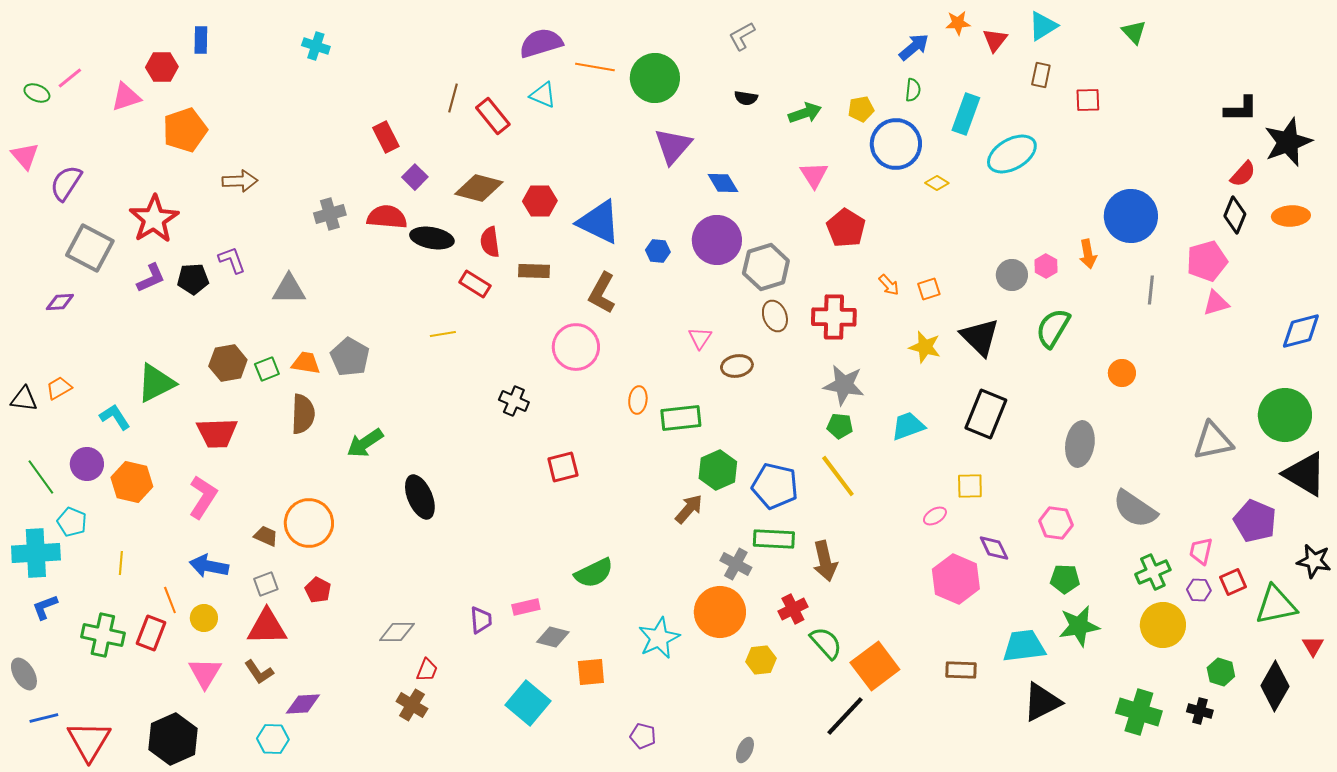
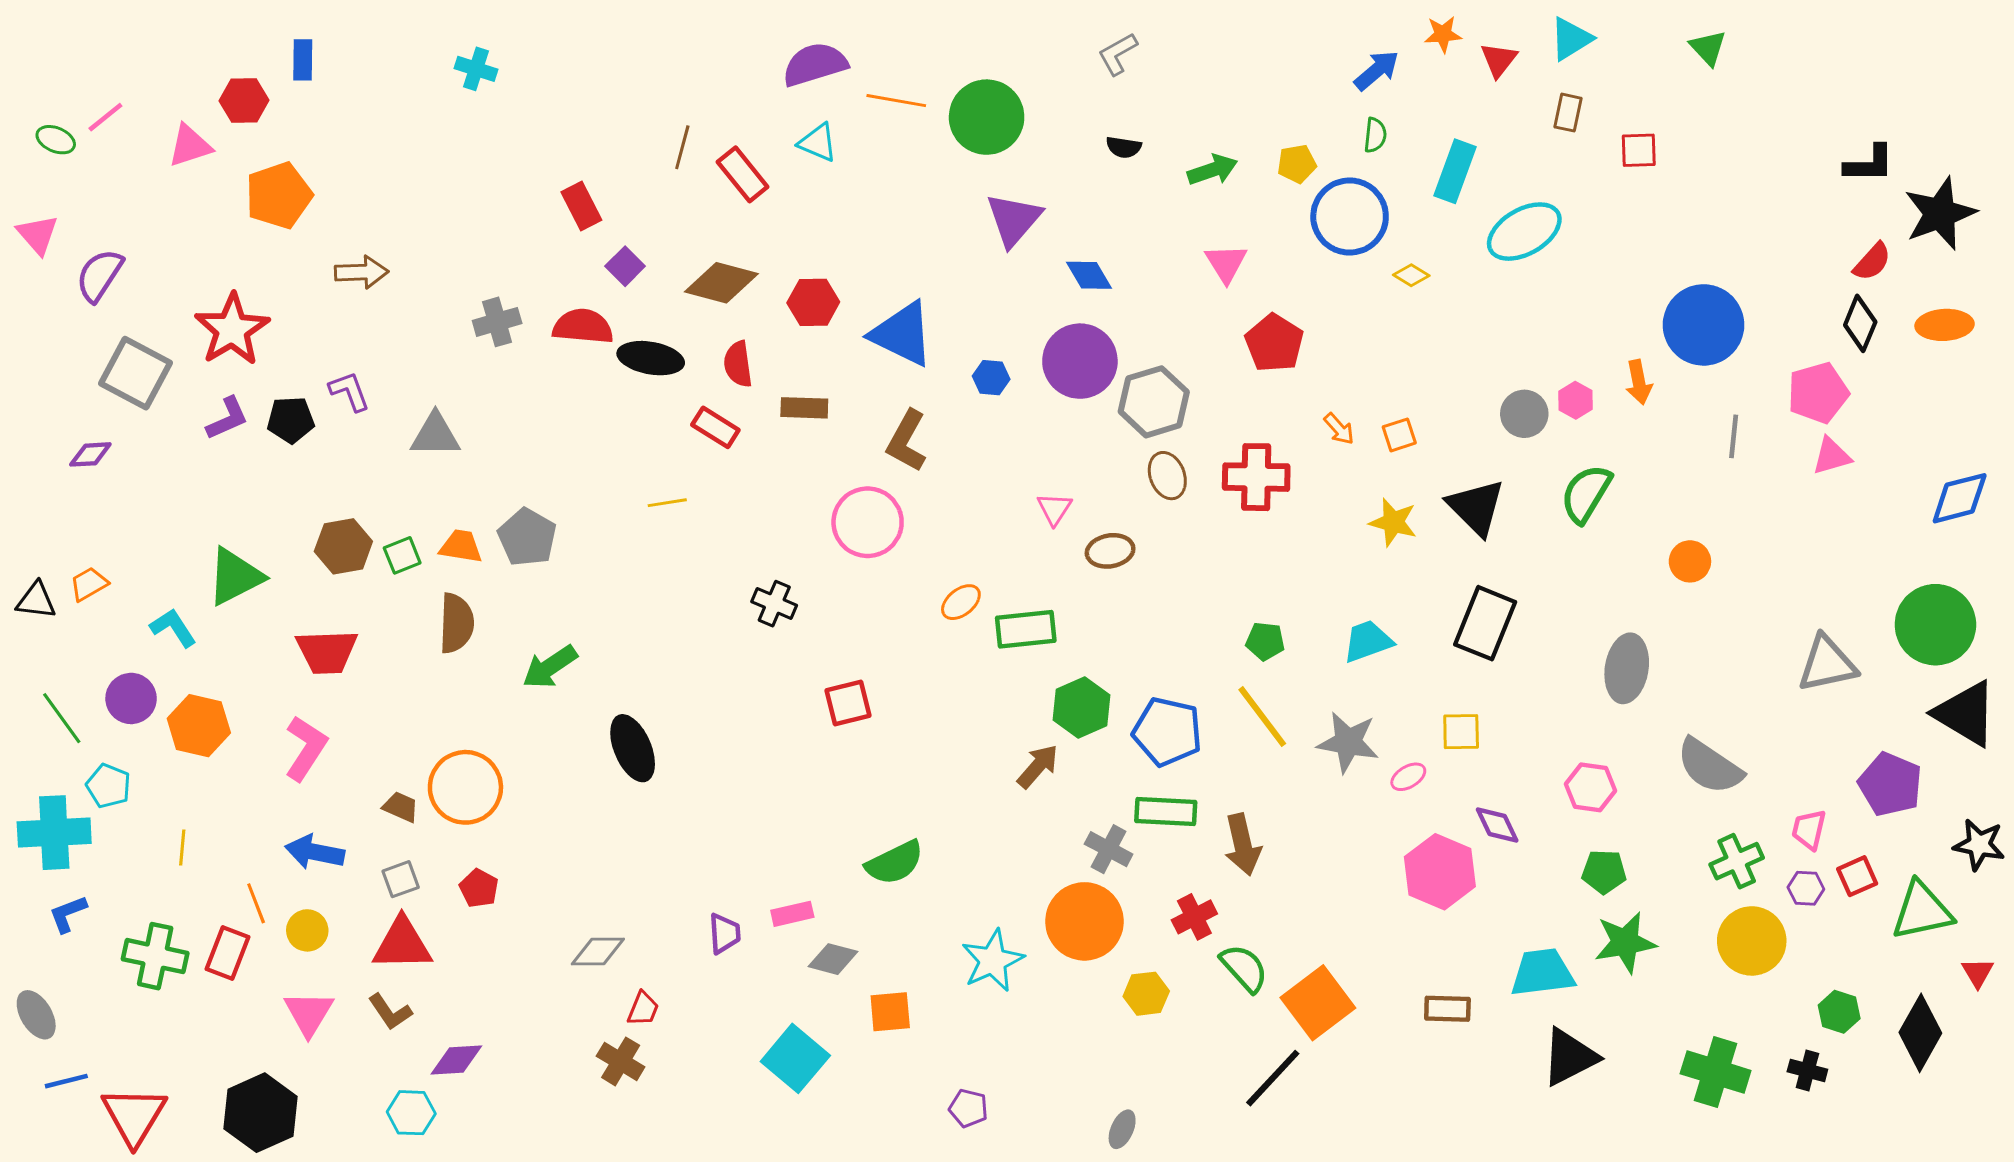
gray star: (844, 385) -> (1348, 742), moved
orange ellipse: (638, 400) -> (961, 602), turned 44

